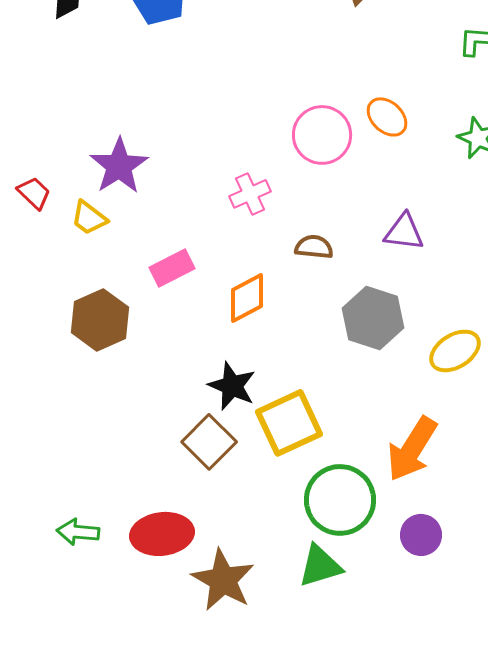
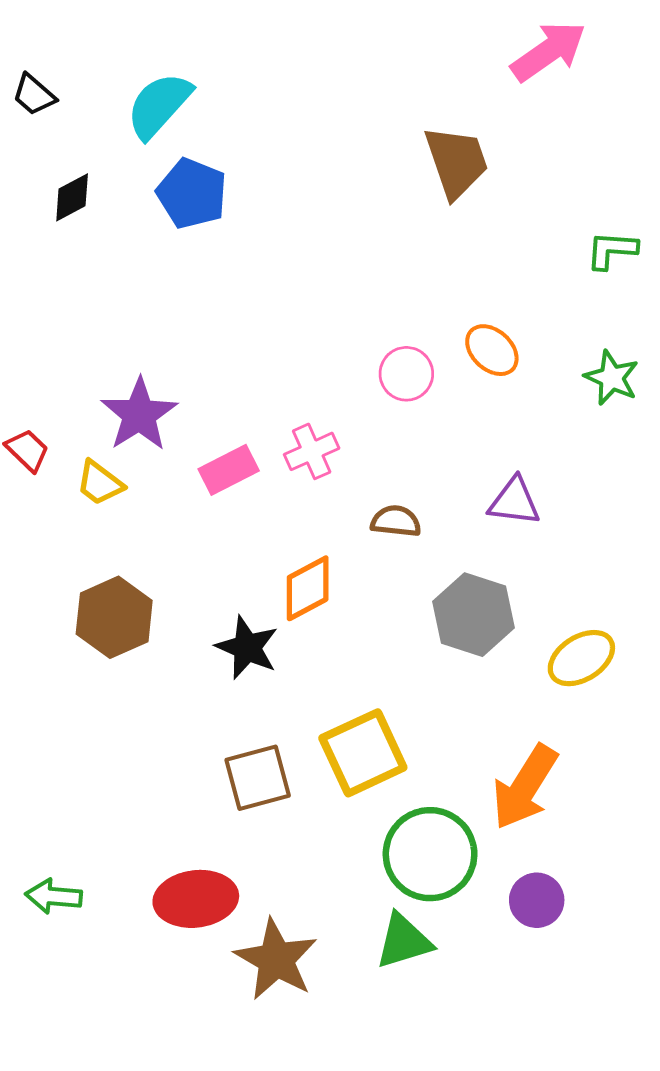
pink circle: (322, 135) -> (406, 374), size x0.7
pink rectangle: (172, 268) -> (229, 470), moved
black star: (232, 386) -> (247, 648), moved
brown square: (209, 442) -> (258, 778), turned 30
green arrow: (78, 532) -> (54, 896), moved

